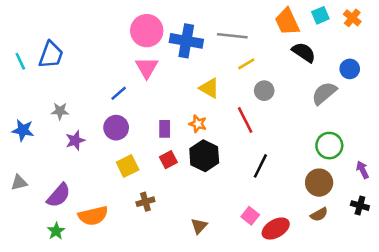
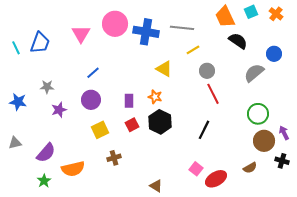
pink triangle: (147, 68) -> (81, 34), moved
red line: (245, 120) -> (213, 94), moved
brown circle: (319, 183) -> (264, 141), moved
brown triangle: (199, 226) -> (156, 186), moved, turned -40

